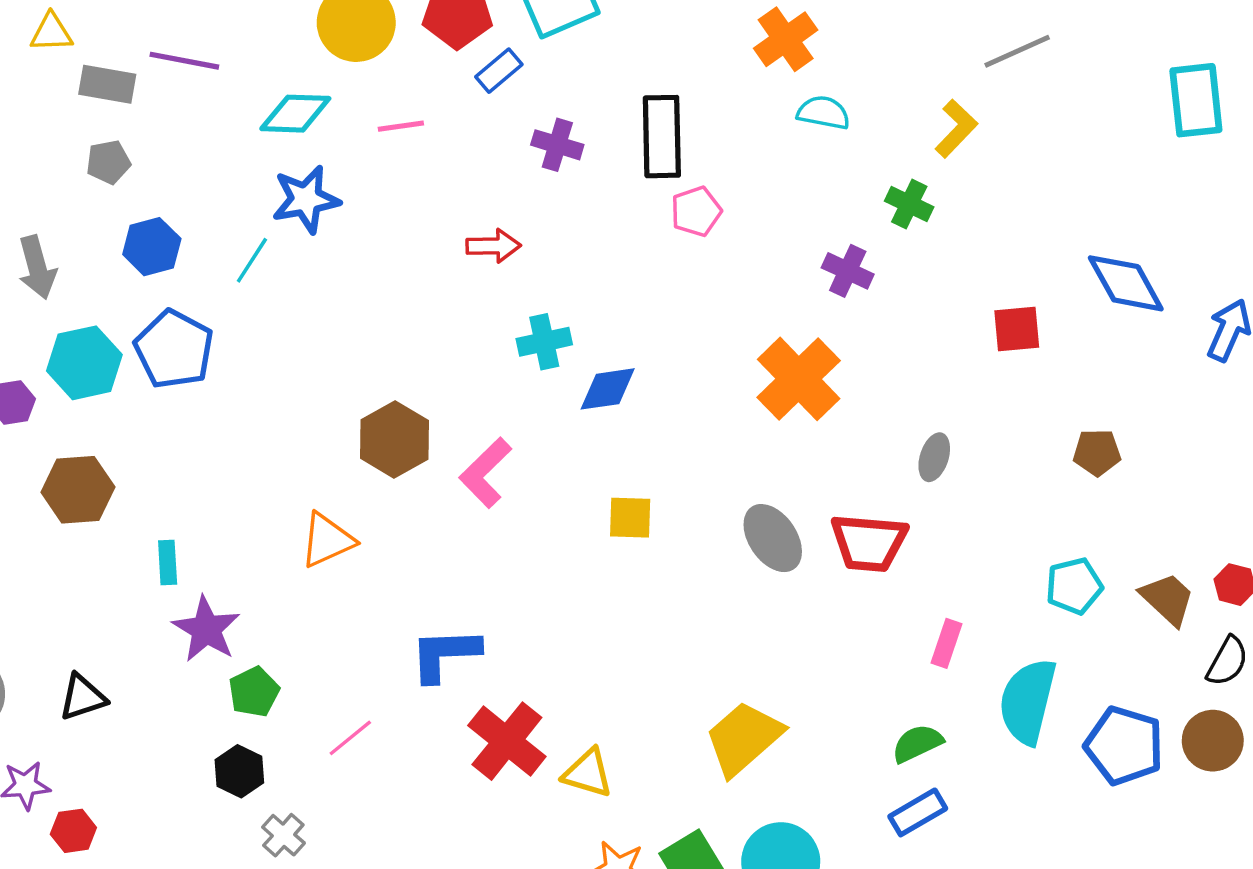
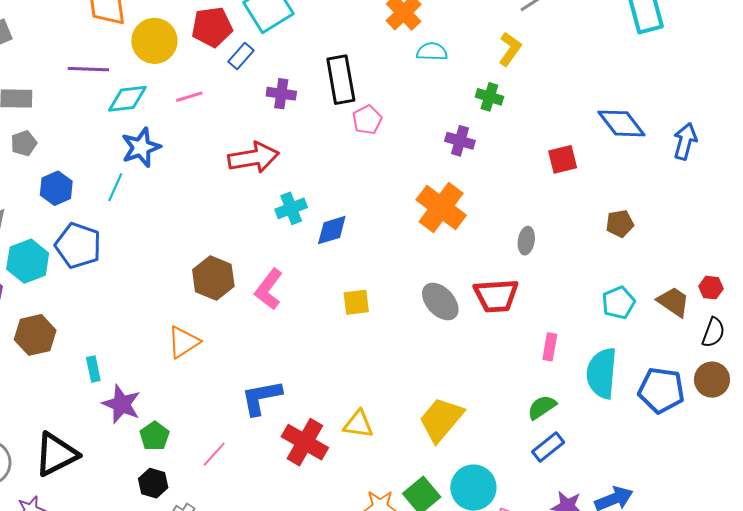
purple line: (184, 61) -> (88, 69), moved
red arrow: (494, 246) -> (253, 158), size x1.6
black triangle: (83, 697) -> (56, 454), size x1.6
yellow triangle: (588, 773) -> (358, 424), moved

